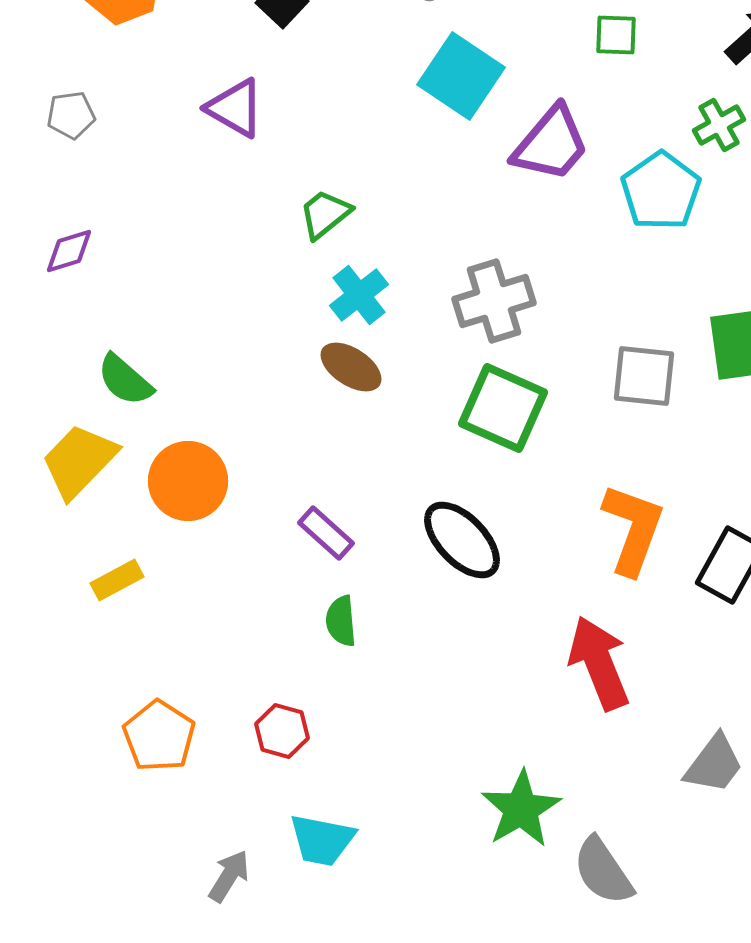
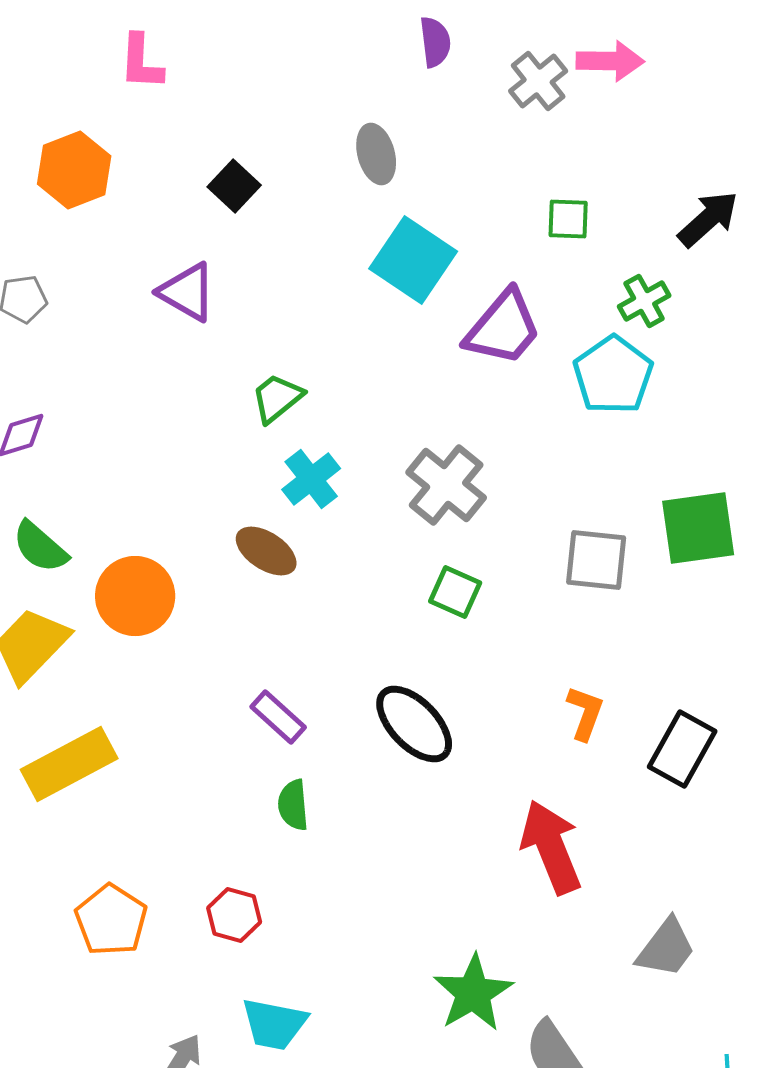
green cross: (719, 125) -> (644, 301), moved
gray cross: (494, 301) -> (446, 485), turned -34
brown ellipse: (351, 367) -> (266, 551), moved
green semicircle: (125, 380) -> (40, 547), moved
green square: (503, 408) -> (455, 592), size x0.6
orange circle: (188, 481) -> (135, 596), moved
orange L-shape: (633, 529) -> (585, 713), size x0.6
yellow rectangle: (117, 580) -> (69, 764), size x1.8

